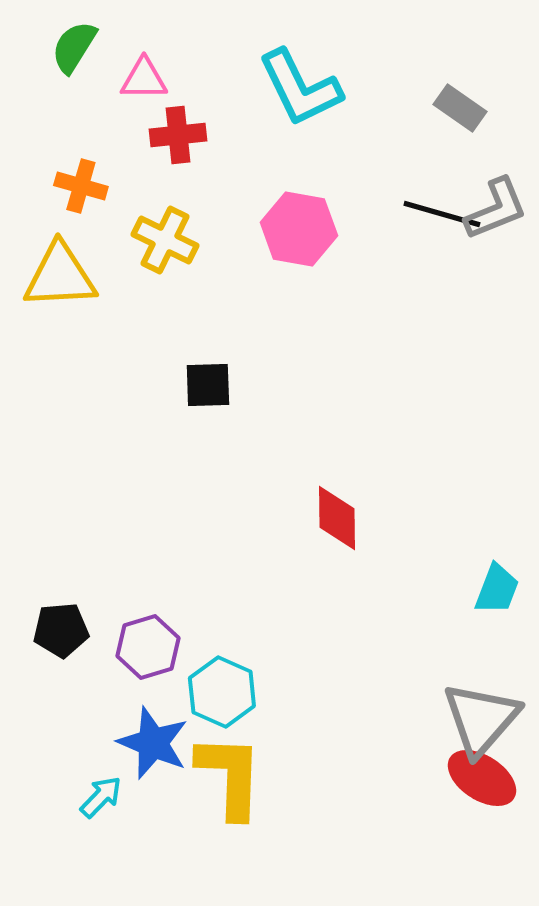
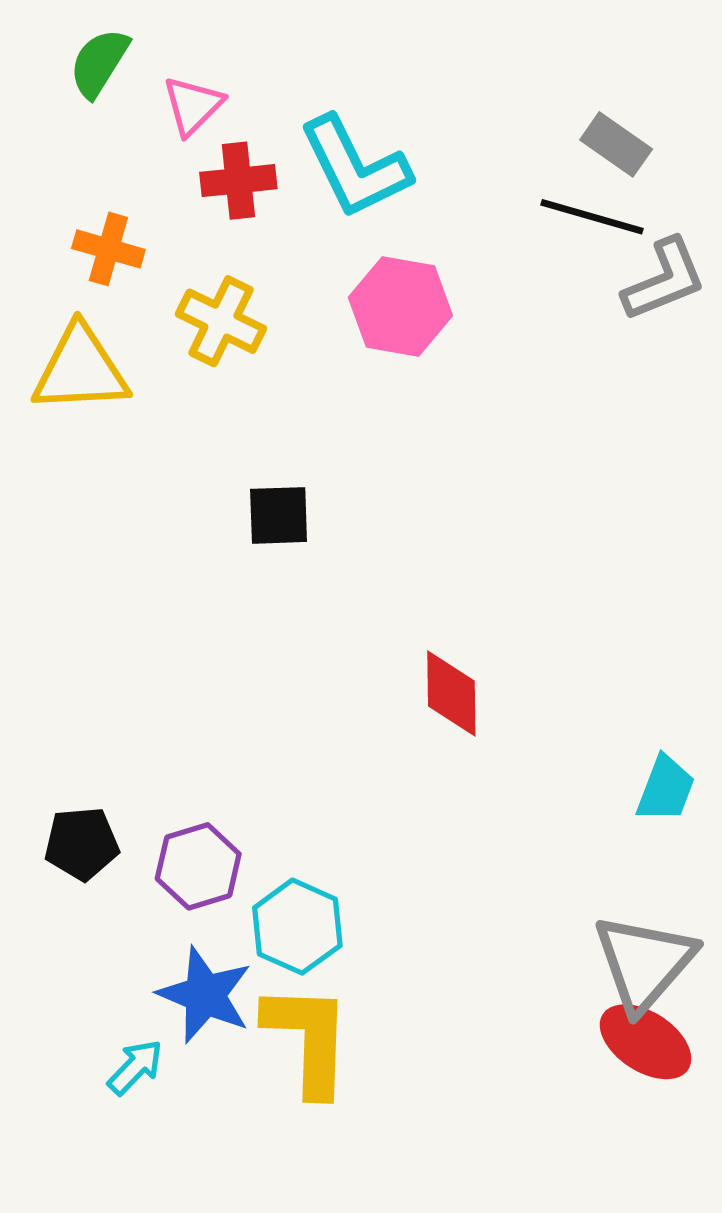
pink triangle: (144, 79) -> (193, 106), turned -45
cyan L-shape: (300, 88) -> (355, 167), moved
black line: (442, 214) -> (592, 217), moved

